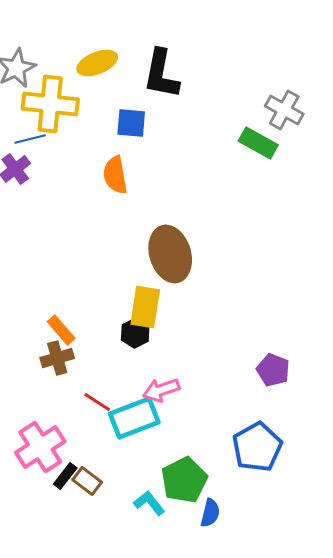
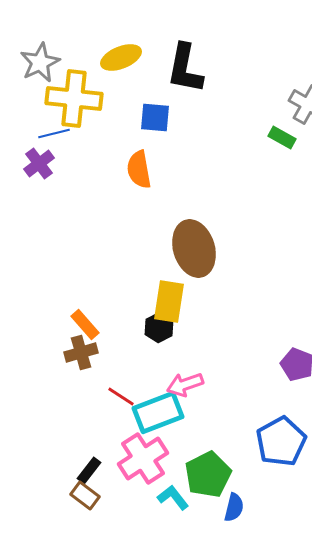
green rectangle: (258, 143) -> (282, 138), size x0.7
pink cross: (40, 447) -> (143, 458), moved
brown rectangle: (87, 481) -> (85, 496), moved

